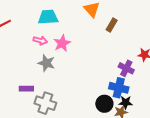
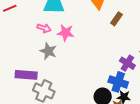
pink star: (62, 43) -> (66, 33), turned 30
purple rectangle: (26, 89) -> (26, 75), size x1.5

